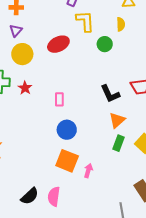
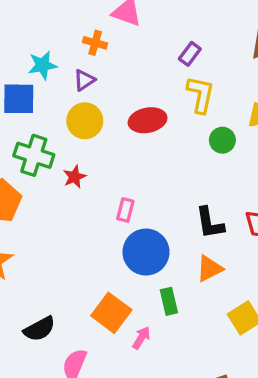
blue circle: (67, 130) -> (146, 252), moved, size x1.4
green rectangle: (118, 143) -> (169, 301), moved, turned -49
black semicircle: (30, 196) -> (39, 329), moved

